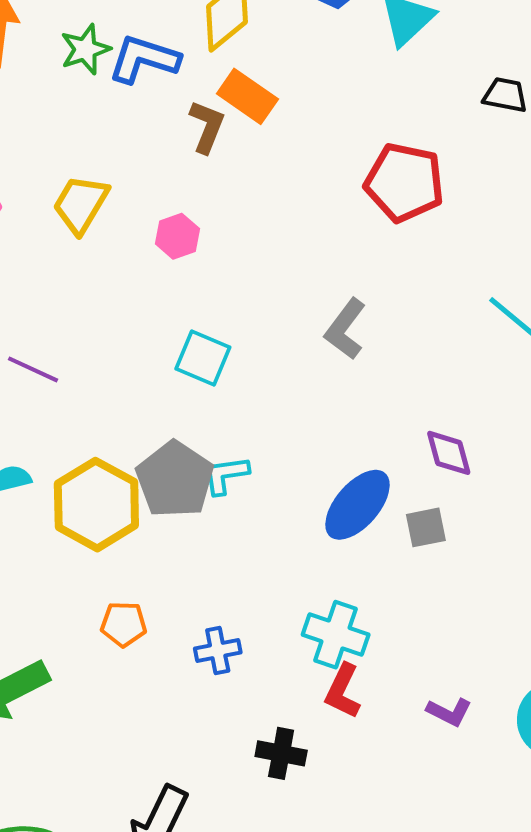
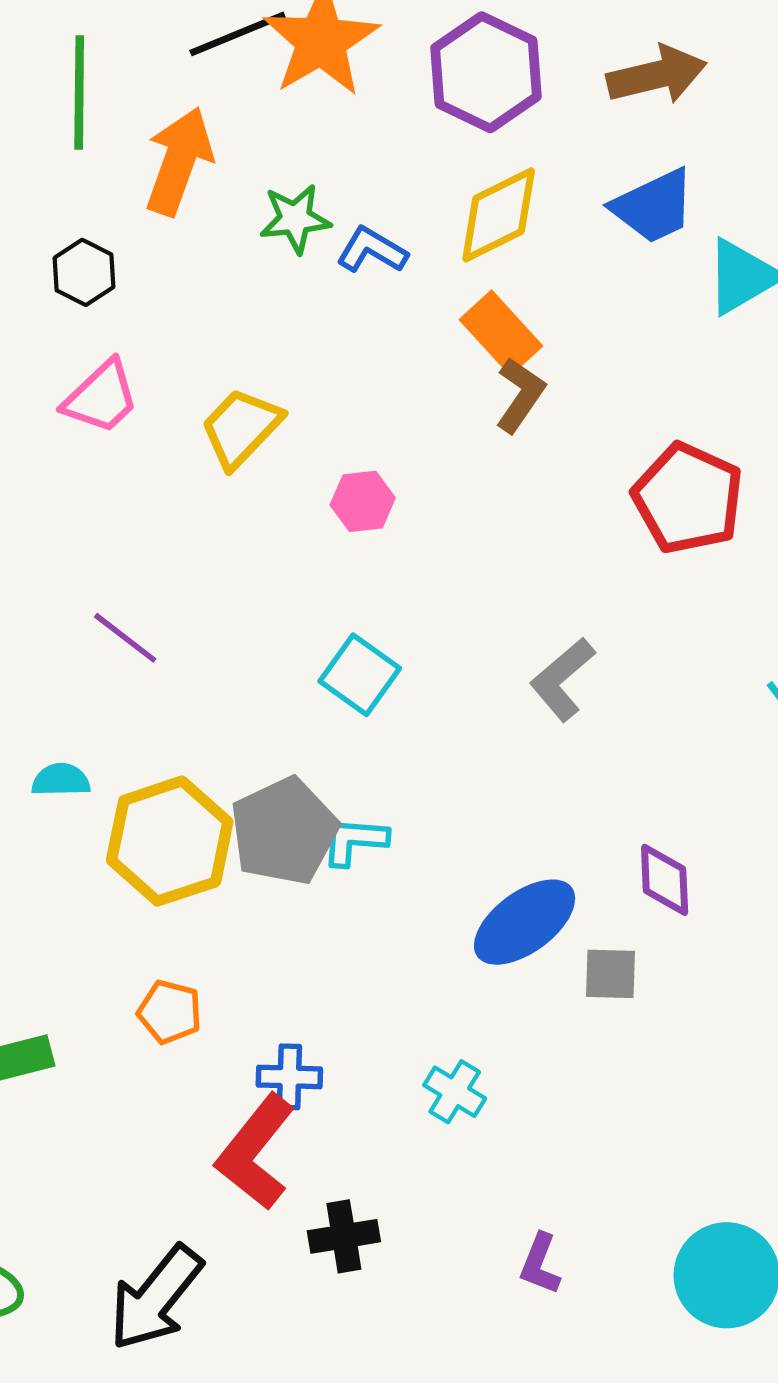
blue L-shape: (144, 59) -> (372, 250), size x0.7
brown L-shape: (207, 127) -> (520, 395), moved
cyan cross: (336, 635) -> (455, 1092), size x0.7
red L-shape: (343, 691) -> (255, 1152), moved, size x1.5
purple L-shape: (449, 712) -> (540, 1264), moved, turned 72
black cross: (281, 753) -> (344, 1236), turned -33

